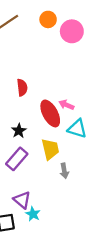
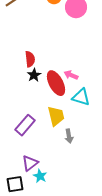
black star: (19, 131) -> (34, 75), moved
purple triangle: (22, 200) -> (30, 163), turned 42

